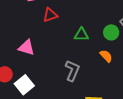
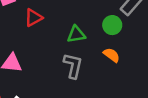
gray L-shape: (72, 71) -> (73, 66), moved

